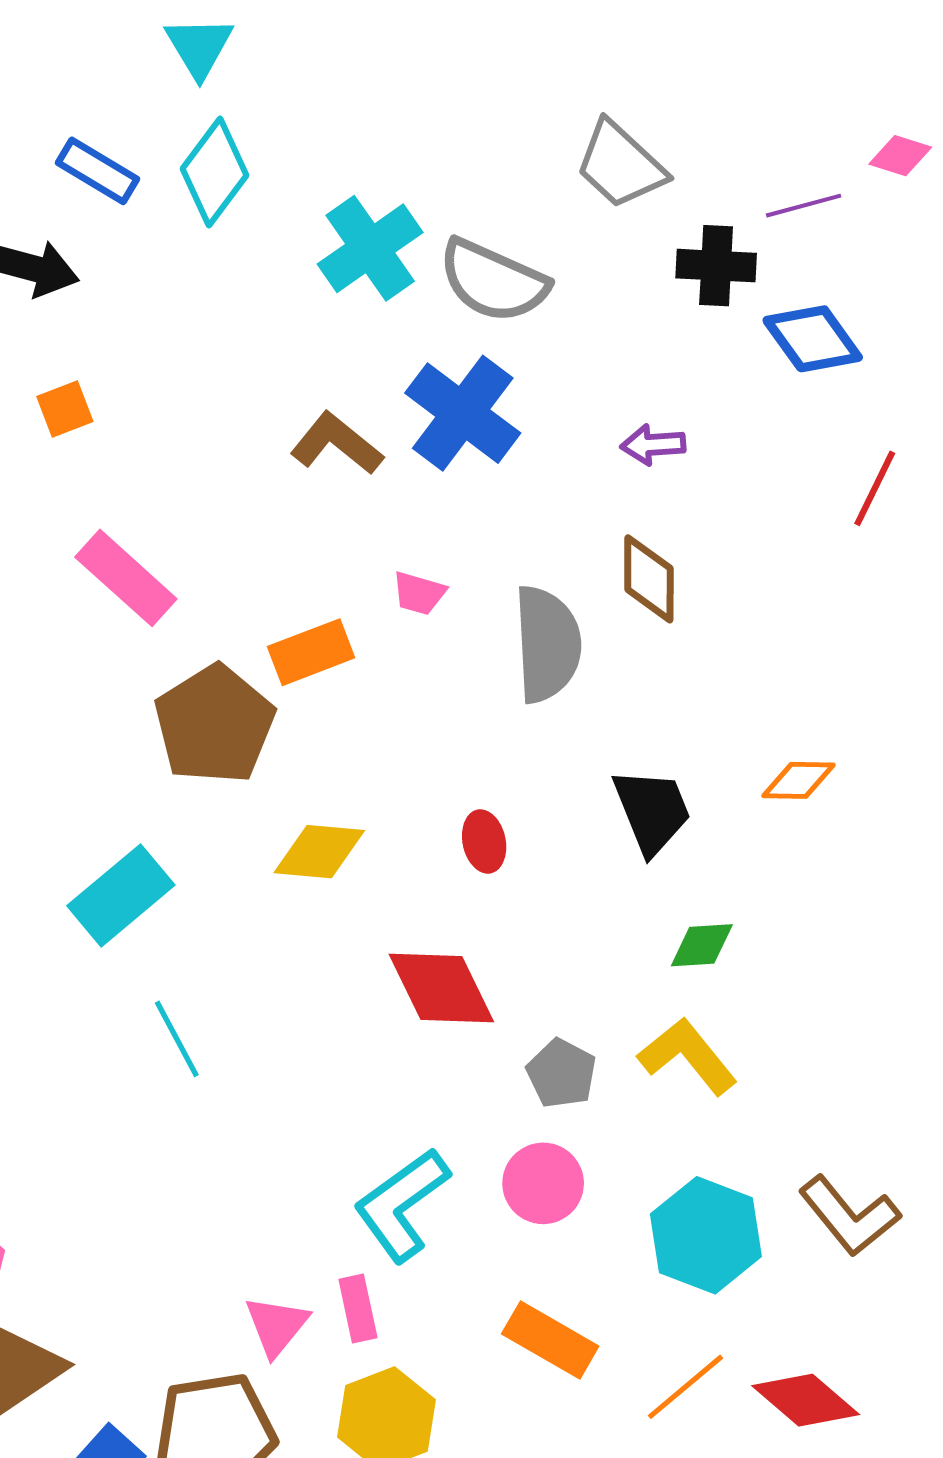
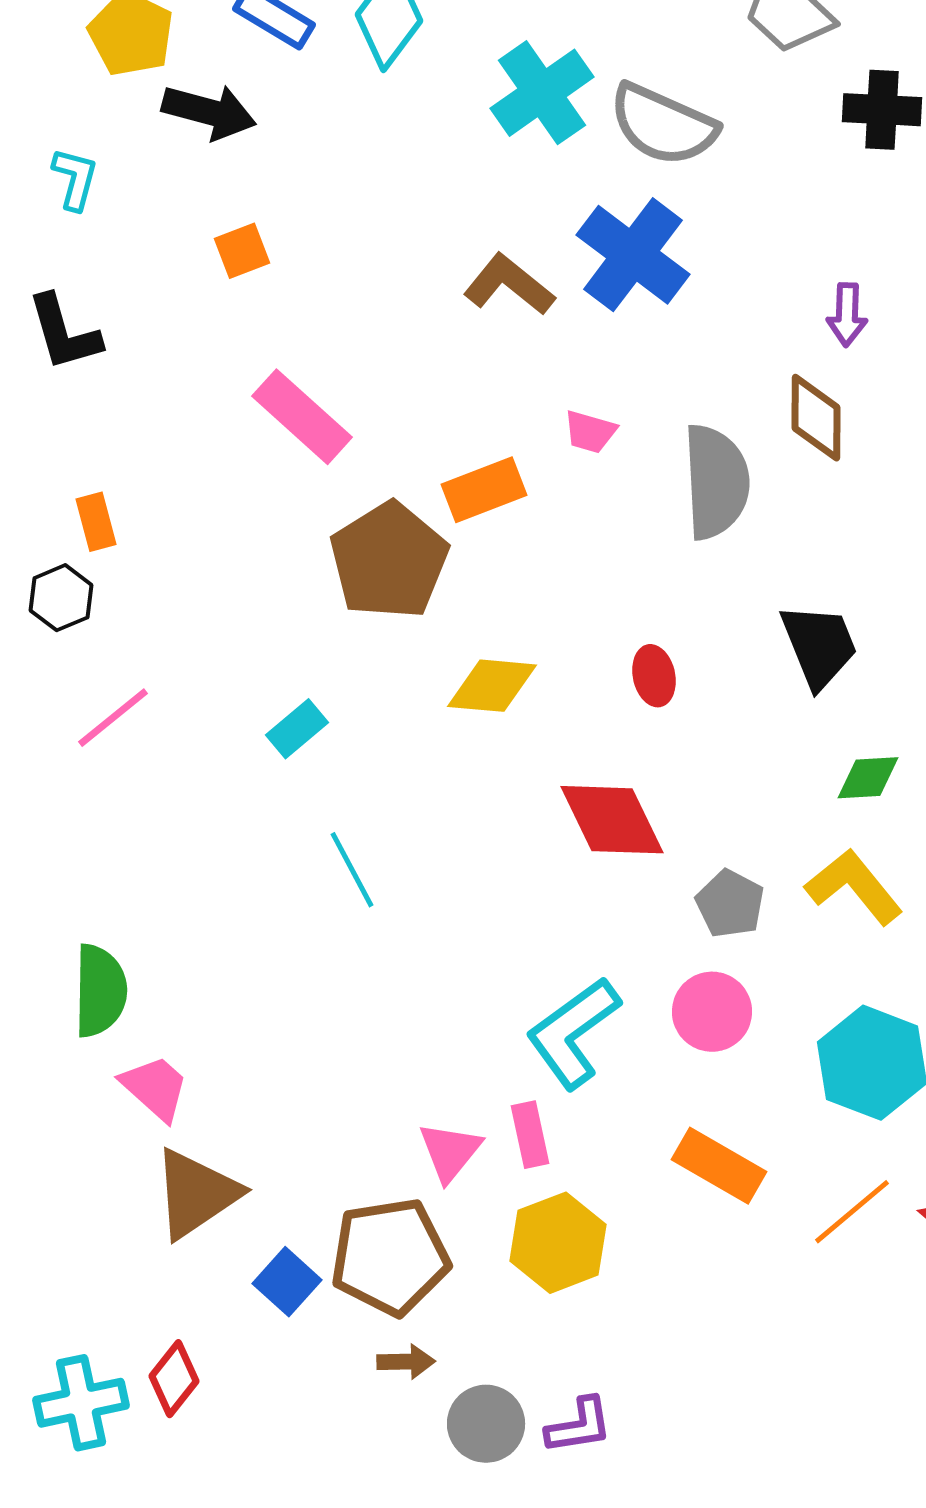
purple arrow: (653, 445) -> (847, 315), moved, turned -84
cyan rectangle: (121, 895) -> (297, 729), size x0.6

